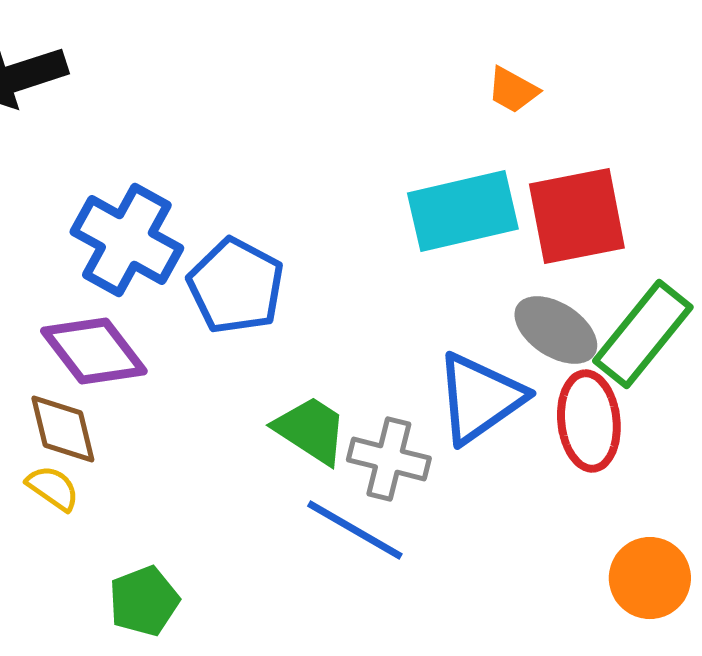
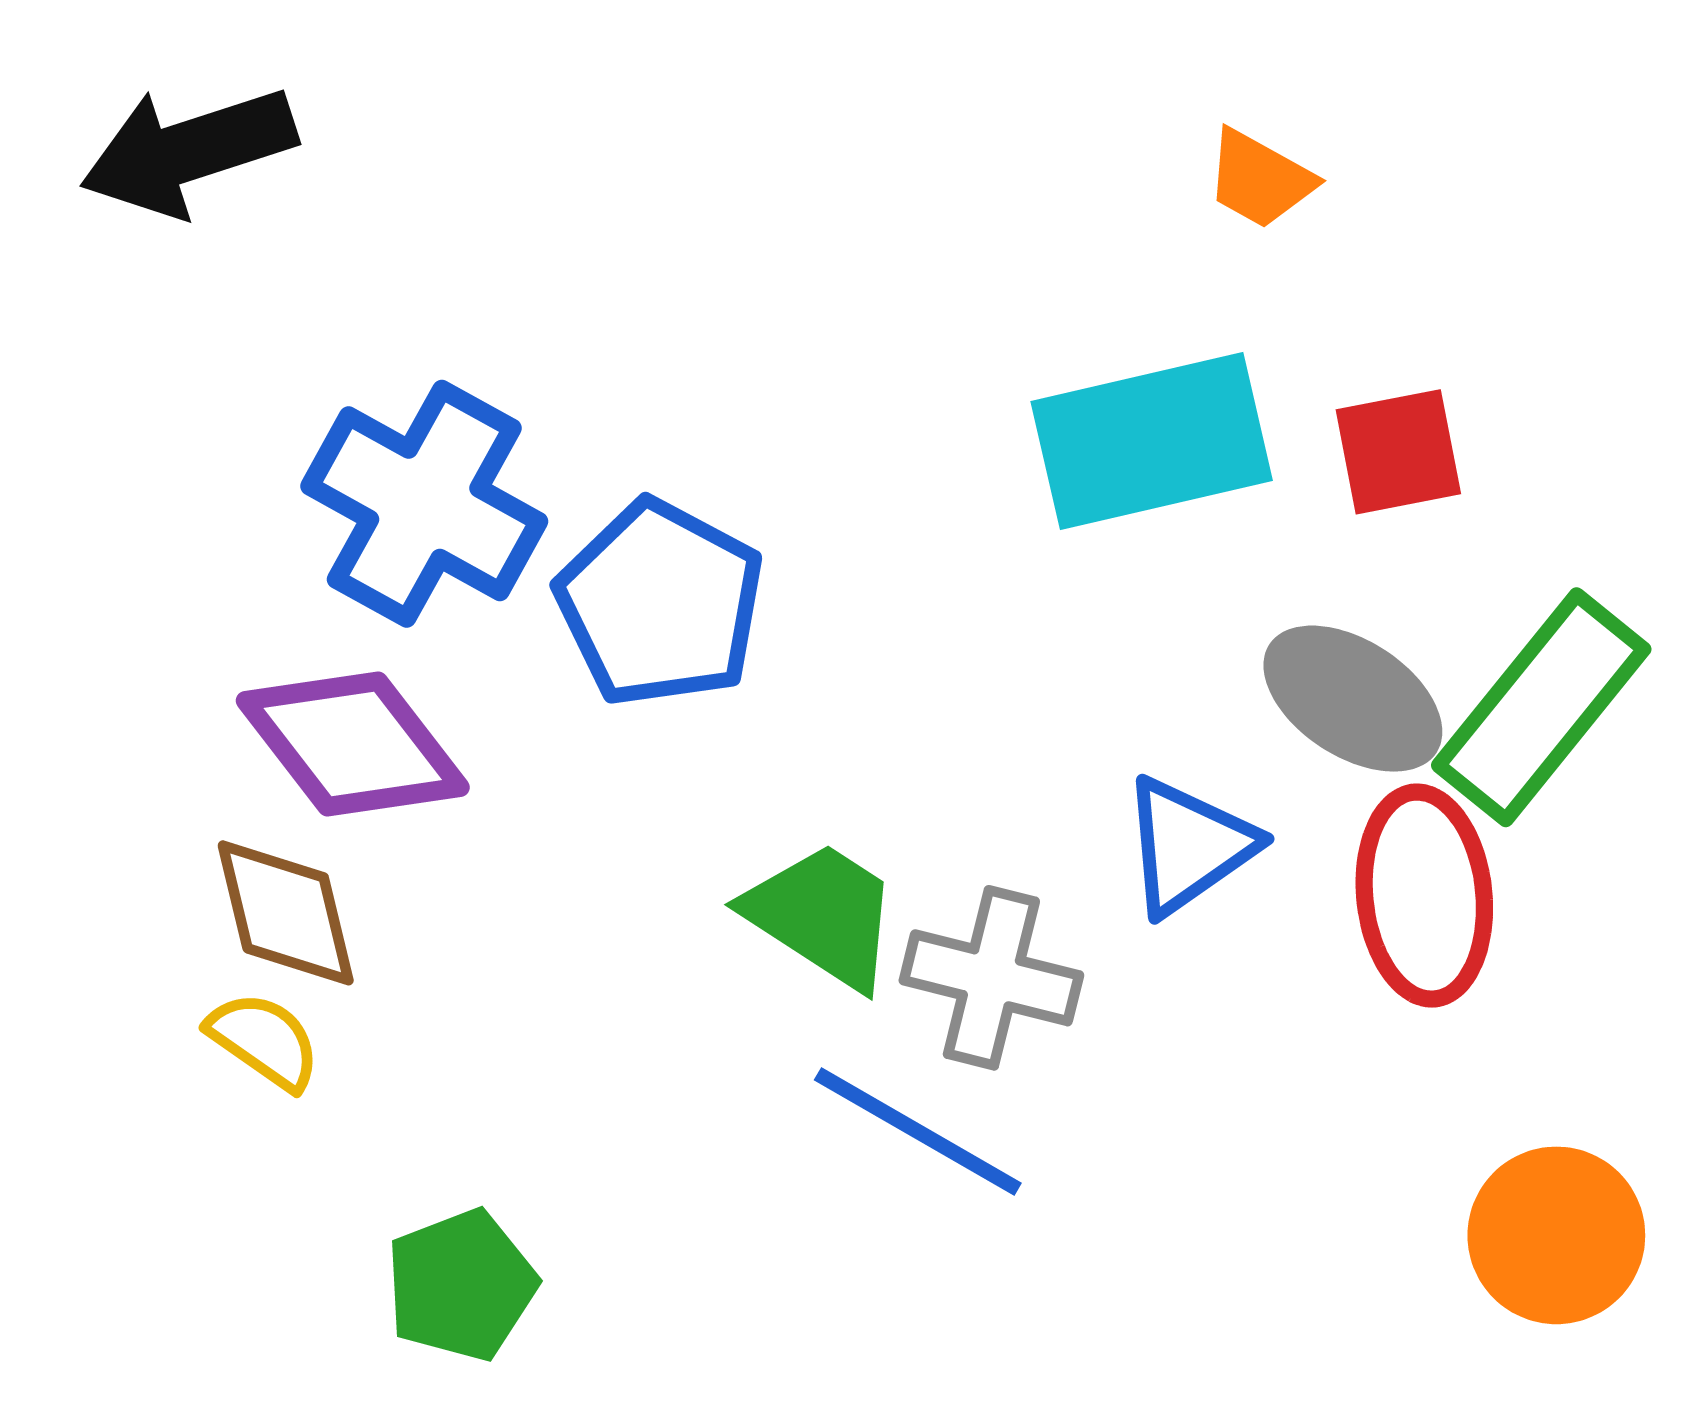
red square: (577, 216) -> (1398, 452), size x0.6
blue triangle: (480, 398) -> (1188, 846), size x0.7

